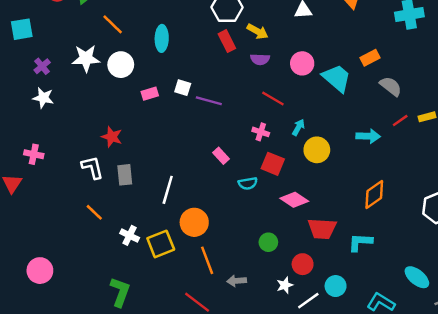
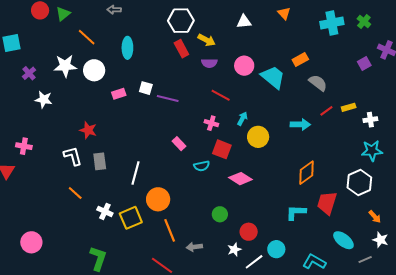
white star: (43, 98) -> (44, 99), moved
red trapezoid: (322, 229) -> (327, 203), moved, turned 105

